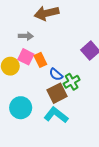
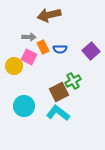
orange rectangle: (40, 60) -> (43, 47), moved
blue semicircle: (56, 74) -> (60, 49), moved, turned -40

